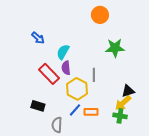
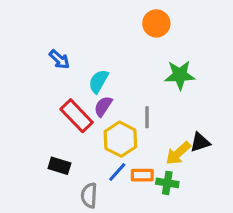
purple semicircle: (66, 68) -> (103, 106), turned 40
yellow arrow: (123, 103) -> (178, 153), moved
green cross: (120, 116) -> (167, 183), moved

